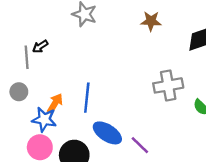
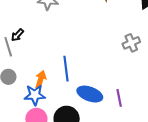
gray cross: (168, 85) -> (131, 43), size x0.7
purple line: (140, 145) -> (119, 98), turned 48

